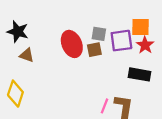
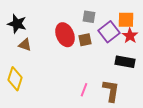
gray square: (99, 34) -> (89, 17), moved
purple square: (121, 41) -> (109, 32), turned -30
pink line: (104, 106) -> (84, 90), moved

